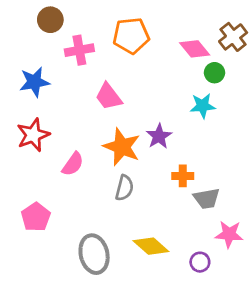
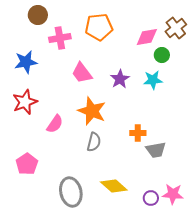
pink diamond: (195, 49) -> (147, 37), turned -60
purple star: (159, 136) -> (120, 79), moved
pink star: (229, 234) -> (173, 194), moved

